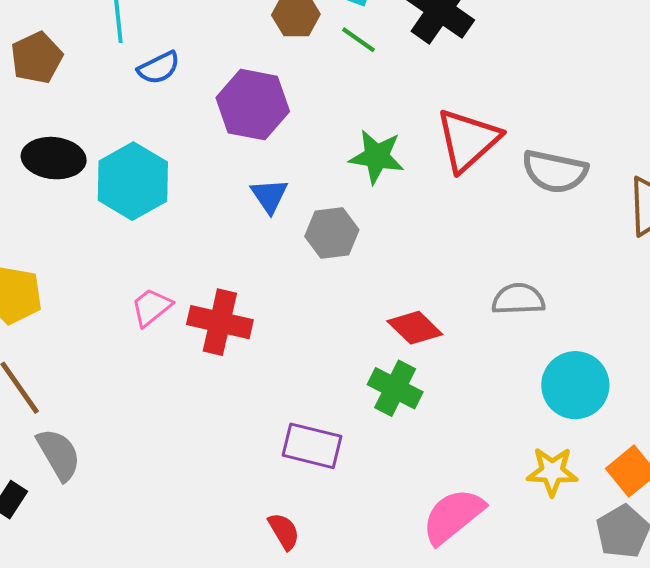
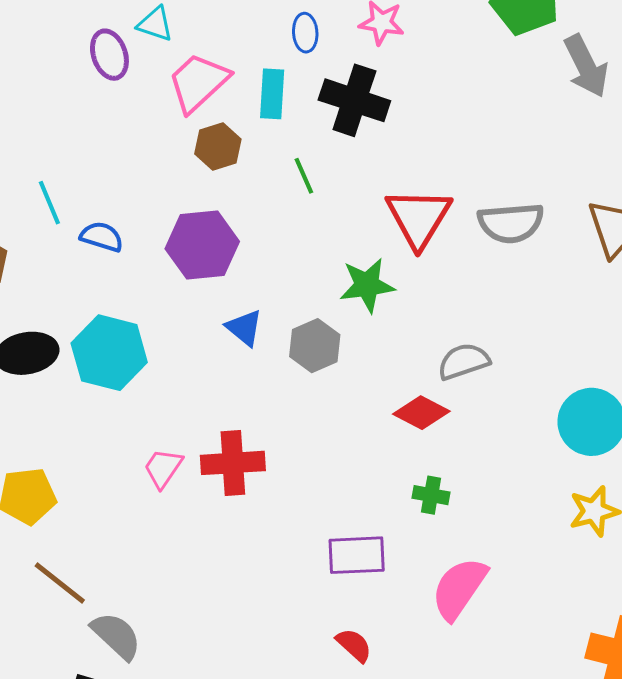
green line: (359, 40) -> (304, 176), moved, turned 48
blue semicircle: (159, 68) -> (102, 237), turned -120
green star: (377, 157) -> (367, 285), moved
gray semicircle: (518, 299) -> (464, 361), moved
green cross: (395, 388) -> (431, 495), moved, size x0.7
pink semicircle: (453, 516) -> (459, 588), moved

